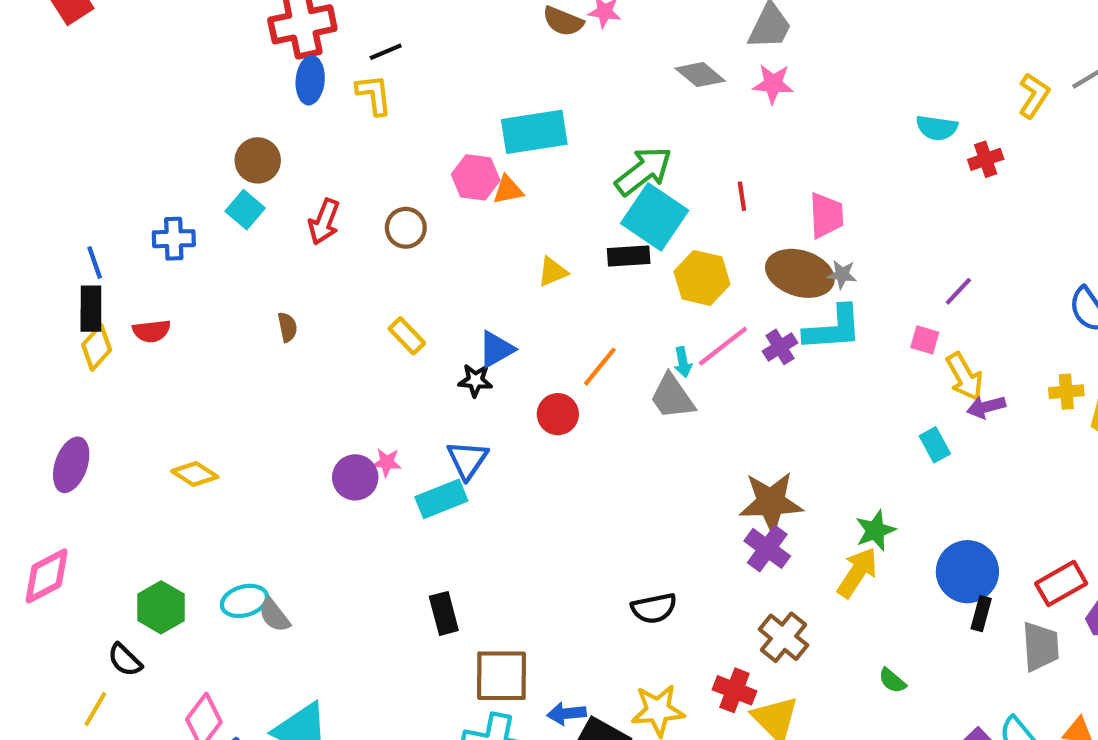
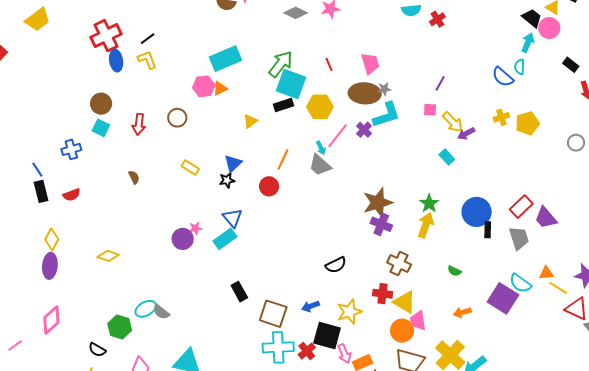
yellow diamond: (97, 347) -> (52, 239), moved
green hexagon: (161, 607) -> (120, 327), moved
brown square: (502, 676) -> (273, 314), turned 32
blue arrow: (567, 714) -> (311, 306), moved

